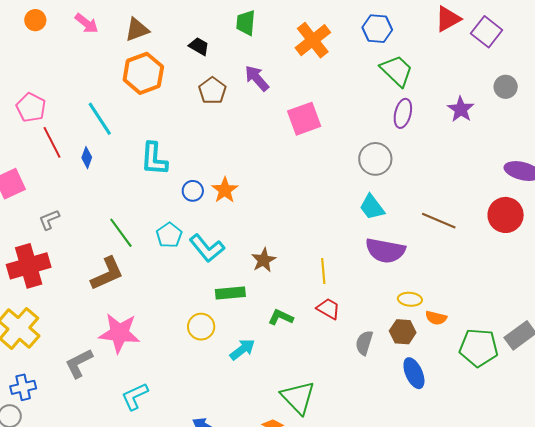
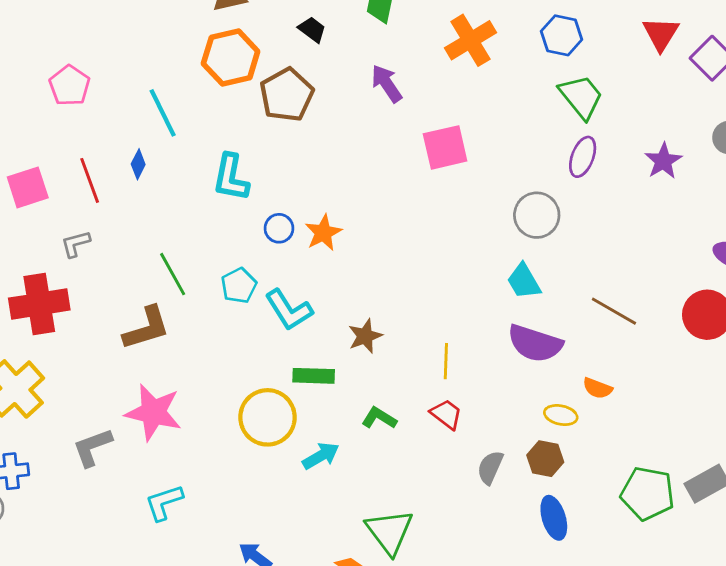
red triangle: (448, 19) -> (661, 34), turned -36
brown pentagon: (212, 91) -> (287, 95), moved, size x1.4
red line: (52, 142) -> (90, 180), moved
orange semicircle: (436, 318) -> (598, 388), moved
yellow circle: (201, 327) -> (267, 417), size x1.5

